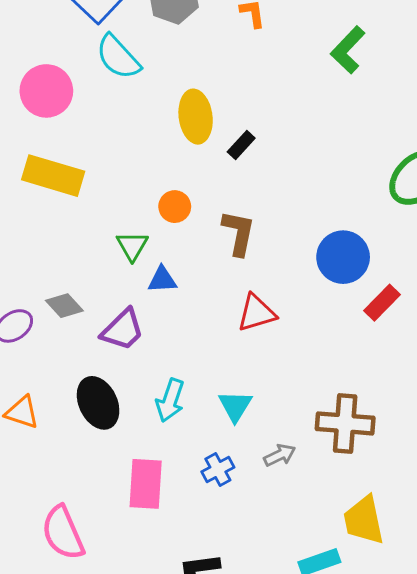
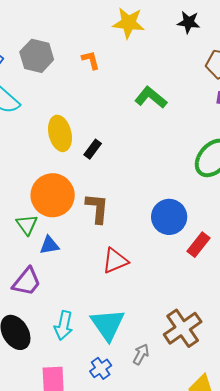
green L-shape: (348, 50) -> (151, 97), moved, turned 92
orange circle: (175, 207) -> (53, 195), size x2.0
cyan triangle: (235, 406) -> (108, 325), size x1.5
brown cross: (345, 423) -> (183, 328), turned -33
gray arrow: (280, 455) -> (141, 354), turned -30

